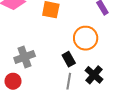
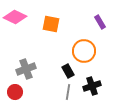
black cross: (94, 75) -> (92, 86), turned 30

